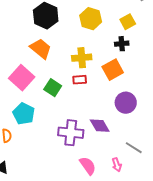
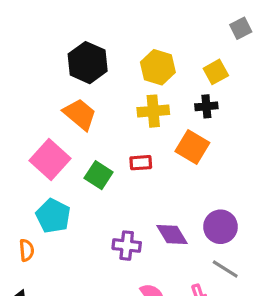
yellow cross: (82, 58) -> (153, 111), moved
orange square: (113, 70) -> (192, 147), turned -30
purple circle: (126, 103) -> (220, 227), moved
purple cross: (71, 133) -> (127, 246), size x0.7

